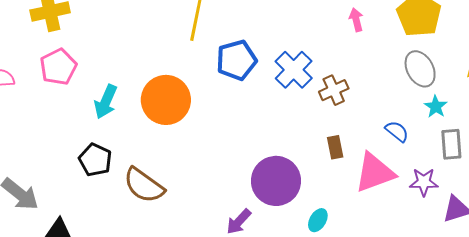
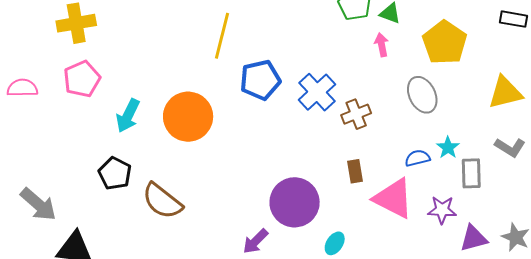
gray ellipse: (420, 69) -> (422, 95), moved
cyan star: (436, 107) -> (448, 148), moved
blue semicircle: (397, 131) -> (417, 158), turned -55
pink triangle: (375, 173) -> (393, 198), turned 45

